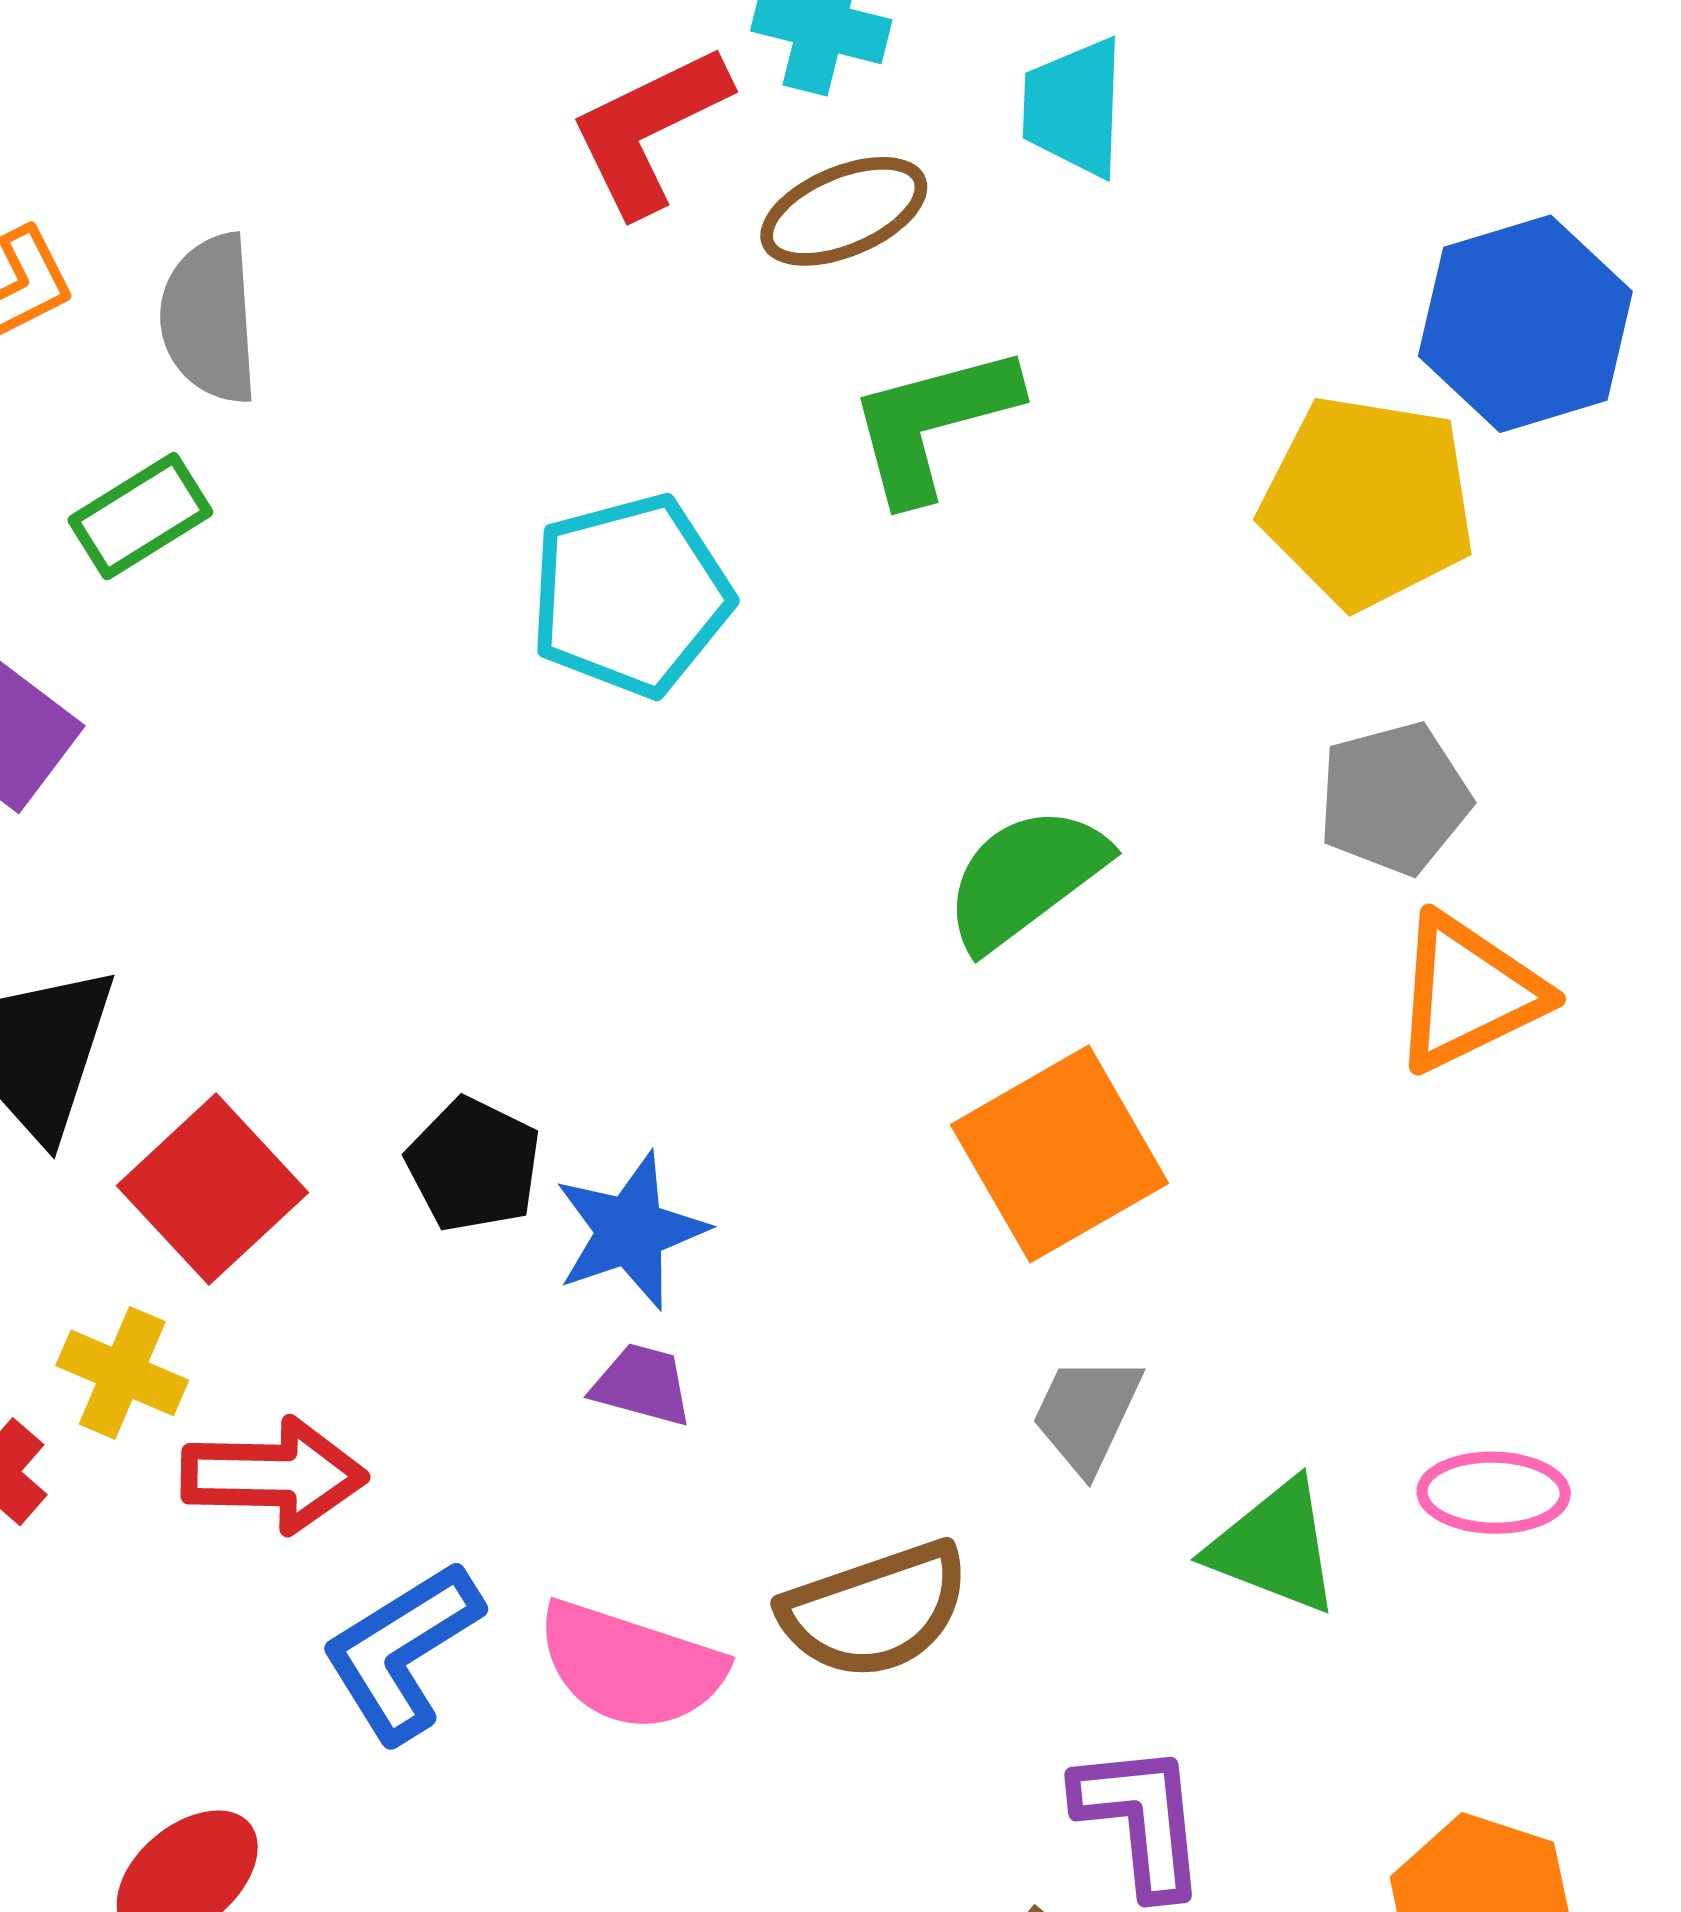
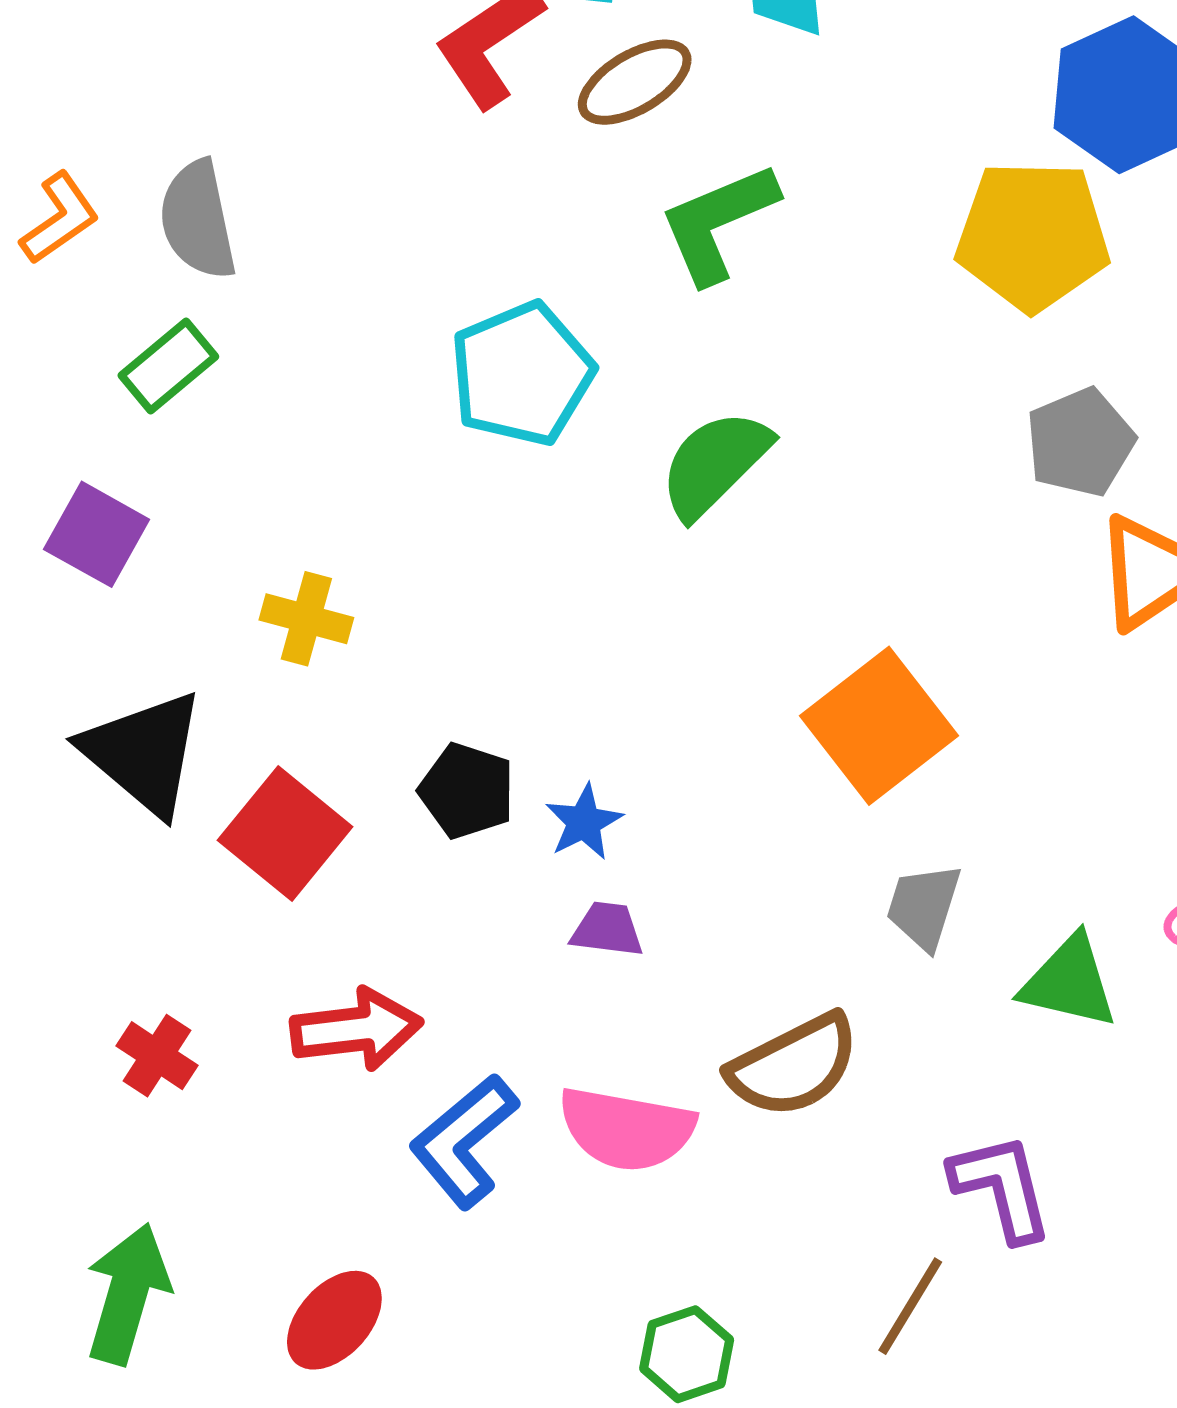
green semicircle: (1025, 878) -> (715, 464), moved
blue star: (630, 1231) -> (584, 822), size x0.7
yellow cross: (122, 1373) -> (306, 619), moved

